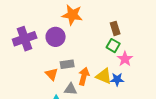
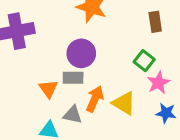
brown rectangle: (115, 28) -> (155, 22), moved
purple circle: (56, 37) -> (81, 53), moved
blue star: (117, 79) -> (166, 113), moved

